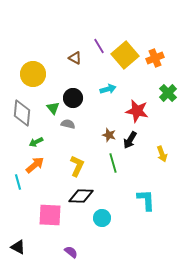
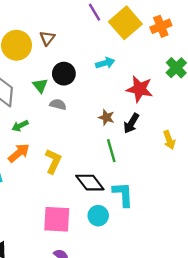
brown triangle: (75, 58) -> (47, 38), moved, turned 40
yellow L-shape: (77, 166) -> (53, 161), moved
black diamond: (81, 196) -> (90, 183), moved, turned 50
cyan L-shape: (146, 200) -> (123, 194), moved
pink square: (50, 215) -> (57, 219), moved

